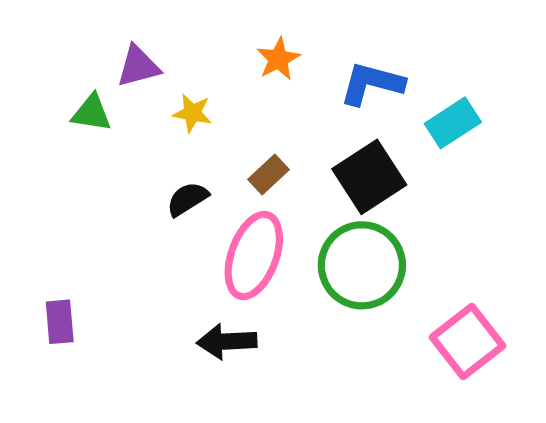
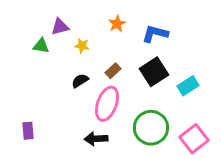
cyan rectangle: (453, 123) -> (188, 86), moved
green circle: (362, 265) -> (151, 128), moved

